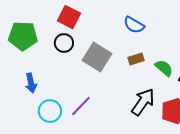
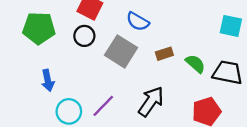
blue semicircle: (134, 25) -> (138, 21), moved
black arrow: (143, 102) -> (151, 101), moved

